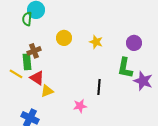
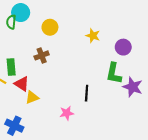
yellow circle: (64, 38) -> (50, 27), moved
yellow star: (96, 42) -> (93, 36), moved
brown cross: (34, 51) -> (42, 55), moved

